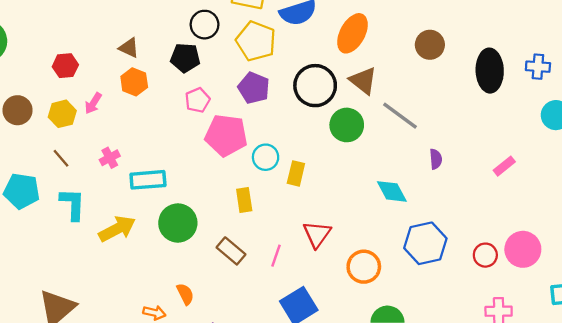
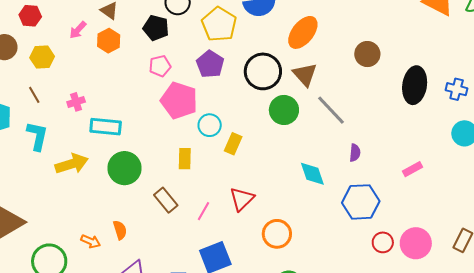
red hexagon: (65, 66) -> (30, 16), moved
pink arrow: (93, 103) -> (78, 30), moved
blue hexagon: (425, 243) -> (361, 202), moved

